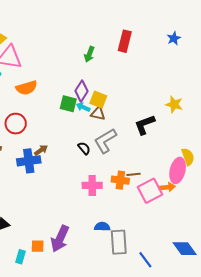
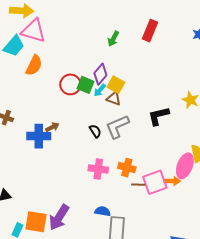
orange semicircle: (27, 88) -> (34, 65), moved, turned -55
cyan arrow: (83, 107) -> (100, 90), turned -80
red circle: (16, 124) -> (70, 84), moved
brown line: (133, 174) -> (138, 185), moved
orange square: (38, 246) -> (36, 222), size x1.6

